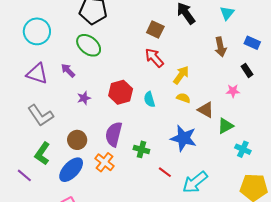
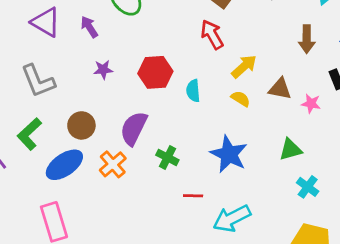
brown triangle: (206, 110) -> (280, 89), moved, turned -30
red line: (165, 172) -> (193, 196), turned -48

